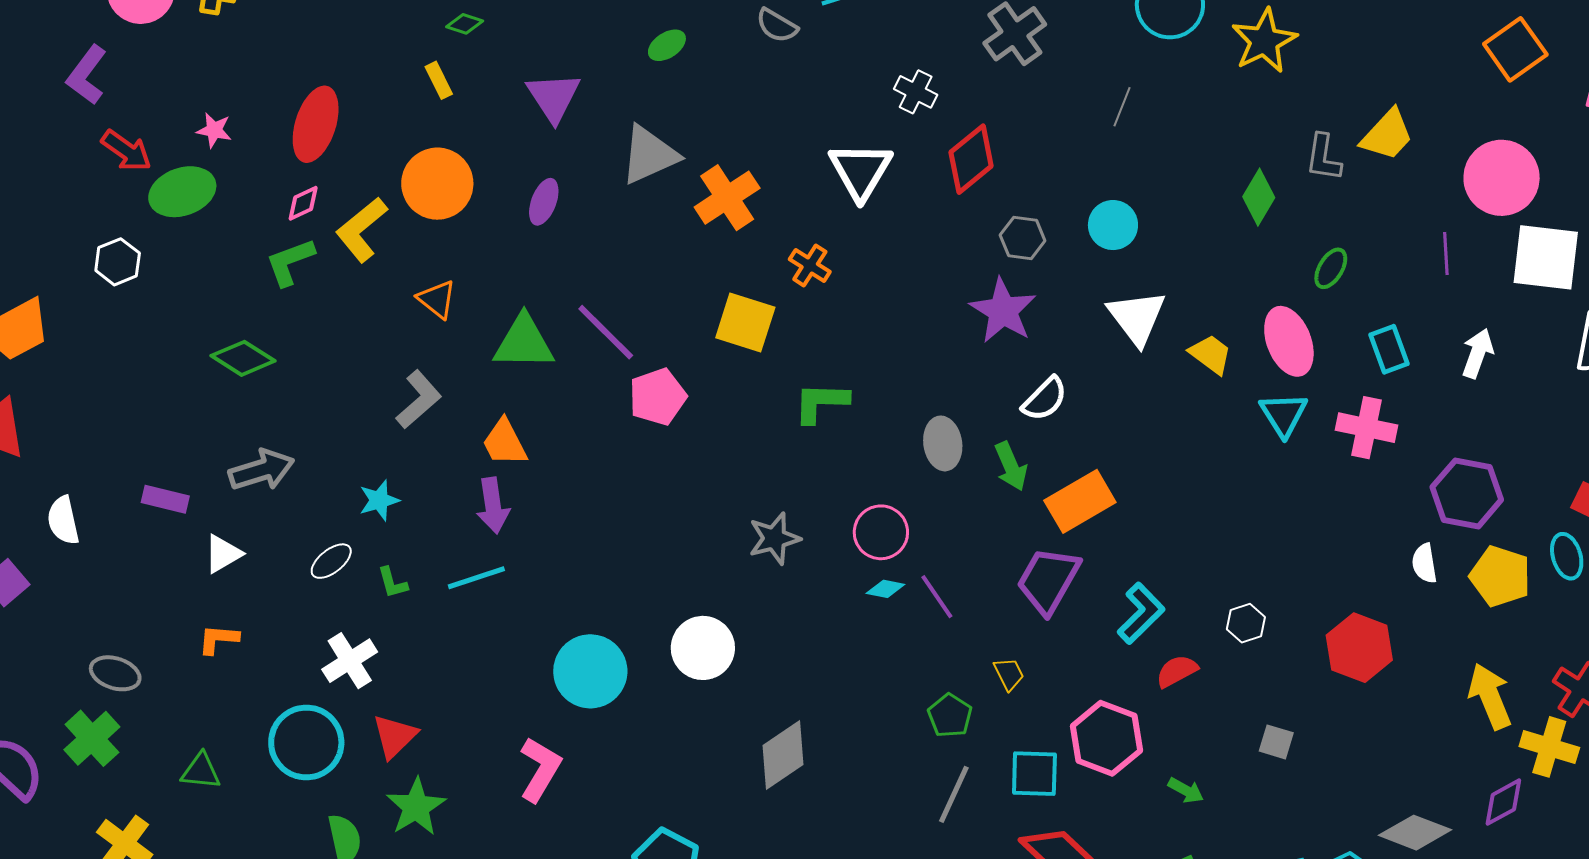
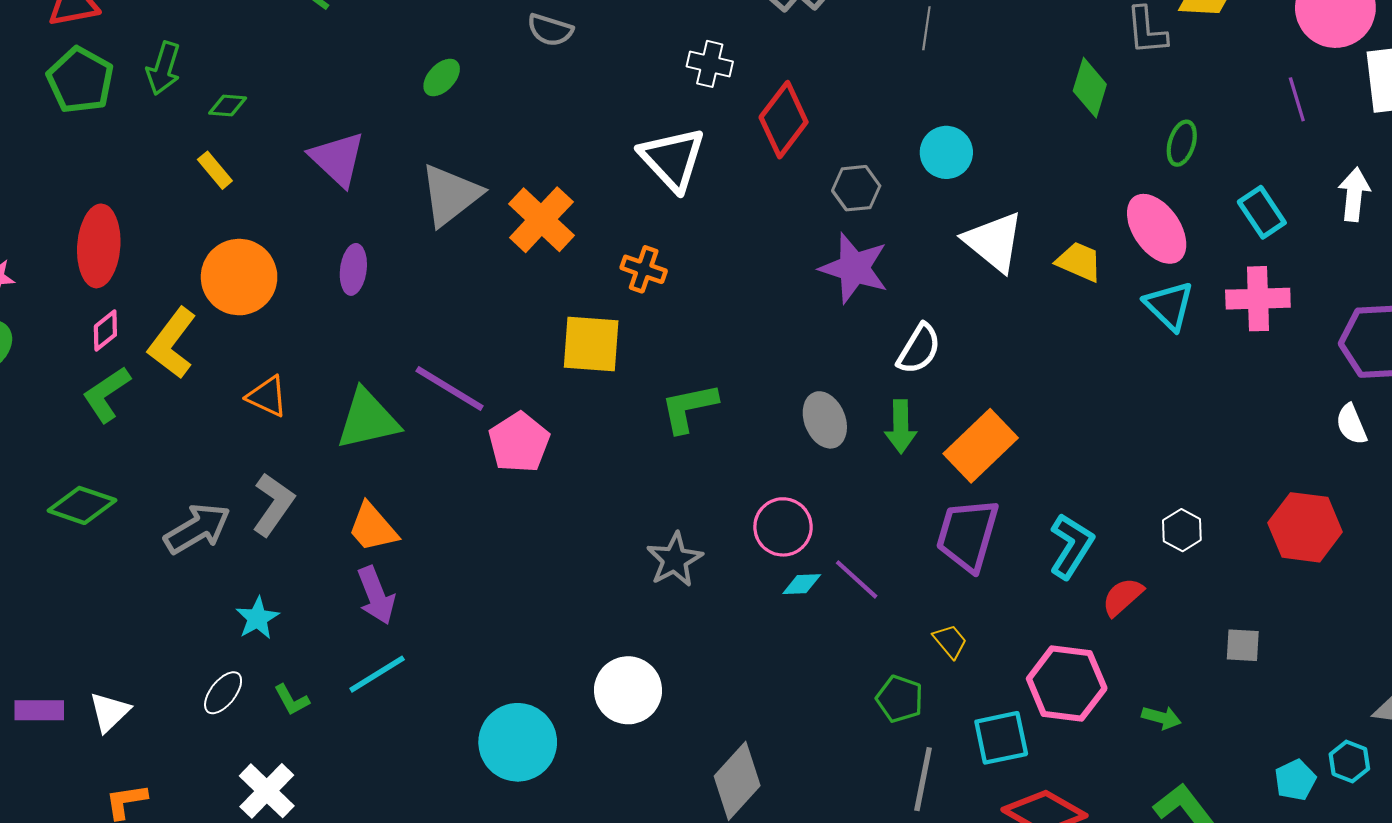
green arrow: (1011, 466) -> (901, 427), turned 36
gray arrow: (262, 470) -> (197, 529), moved
purple rectangle: (165, 499) -> (39, 710), moved

